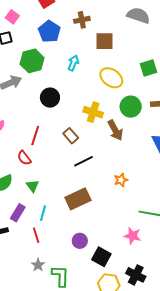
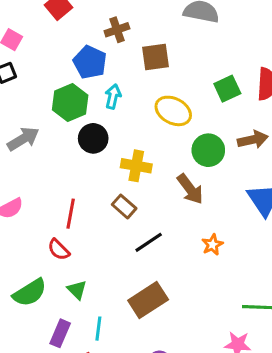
blue pentagon: (49, 31) -> (90, 62), moved
green hexagon: (32, 61) -> (70, 103), moved
black circle: (50, 98) -> (93, 138), moved
yellow cross: (93, 112) -> (136, 166), moved
orange star: (121, 180) -> (212, 245), moved

